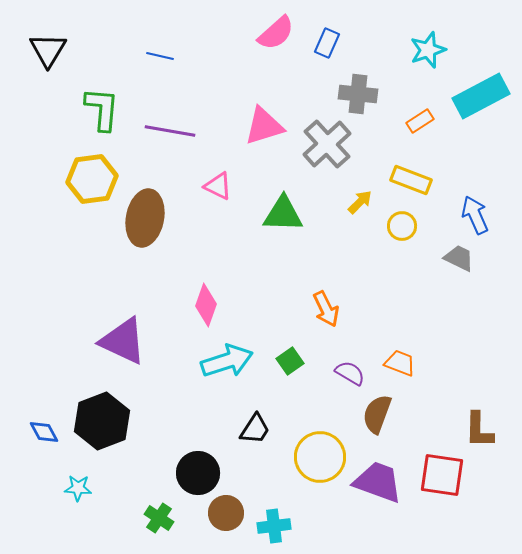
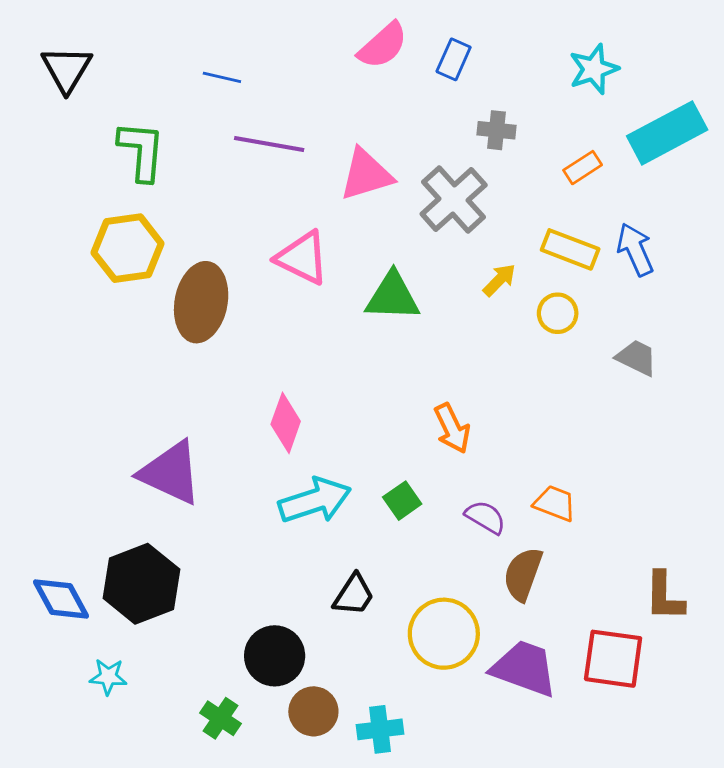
gray cross: (358, 94) -> (497, 130), size x0.7
purple line: (170, 131) -> (269, 144), moved
pink triangle: (218, 186) -> (302, 258), size x1.4
blue arrow: (475, 215) -> (635, 249), moved
blue diamond: (44, 432) -> (61, 599), size x1.4

